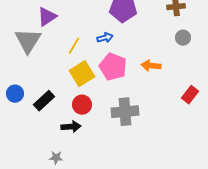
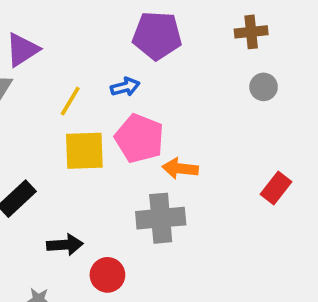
orange arrow: (151, 66) -> (180, 168), moved
yellow square: (82, 74) -> (84, 151), turned 30
red circle: (82, 105) -> (107, 275), moved

